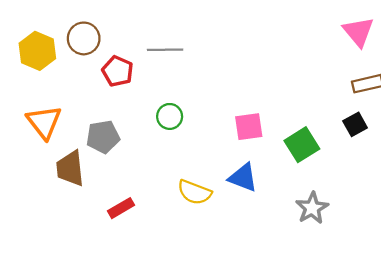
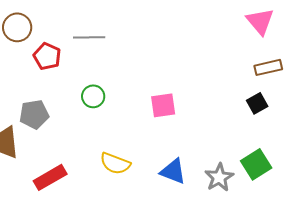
green square: (302, 145) -> (256, 164), moved
blue triangle: (243, 178) -> (173, 171), moved
red rectangle: (121, 208) -> (50, 177), size x1.4

